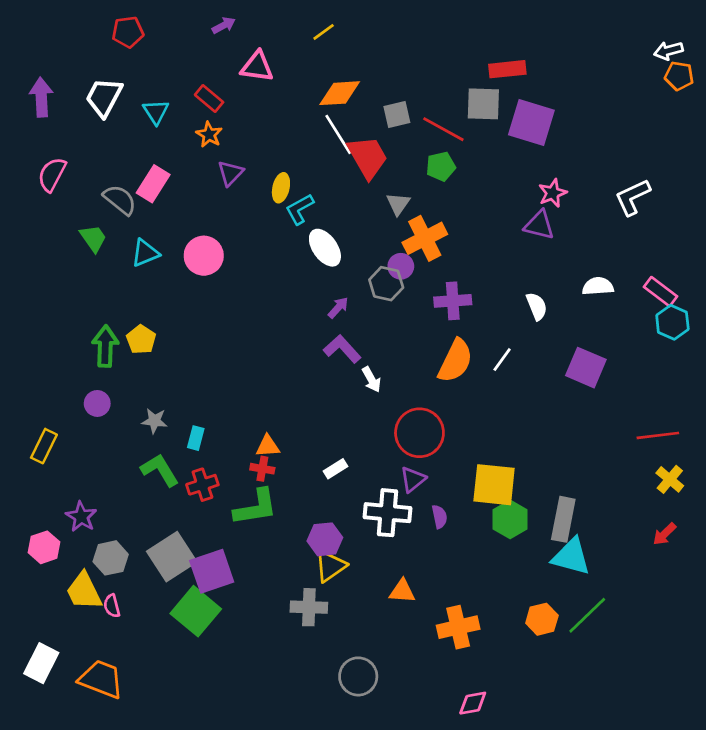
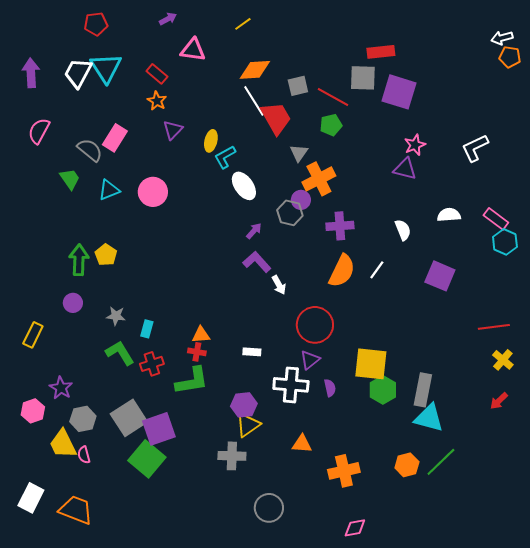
cyan triangle: (156, 112) -> (106, 68), moved, size x1.6
white rectangle: (336, 469) -> (252, 352), turned 36

